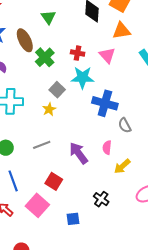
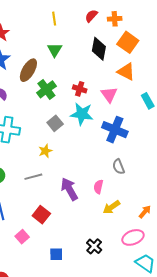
orange triangle: (122, 31) -> (126, 72), turned 30
brown ellipse: (25, 40) -> (28, 70), turned 50
blue cross: (105, 103) -> (115, 130), moved
yellow star: (49, 109) -> (45, 151), moved
black cross: (101, 199) -> (94, 246), moved
pink square: (37, 205) -> (22, 237), size x0.6

